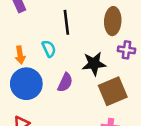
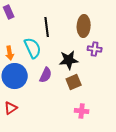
cyan semicircle: (49, 49) -> (33, 48), size x1.5
brown square: (113, 91) -> (74, 82), moved, size x0.7

